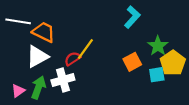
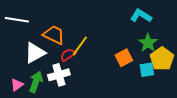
cyan L-shape: (132, 17) -> (141, 16), moved, turned -100
orange trapezoid: (44, 32) -> (54, 35), moved

